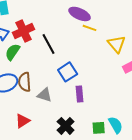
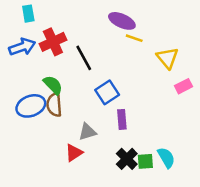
green semicircle: (13, 52) -> (53, 85), moved, turned 102
gray triangle: (45, 95) -> (87, 132), moved, turned -35
red triangle: (23, 121) -> (74, 153), moved
black cross: (66, 126) -> (127, 159), moved

